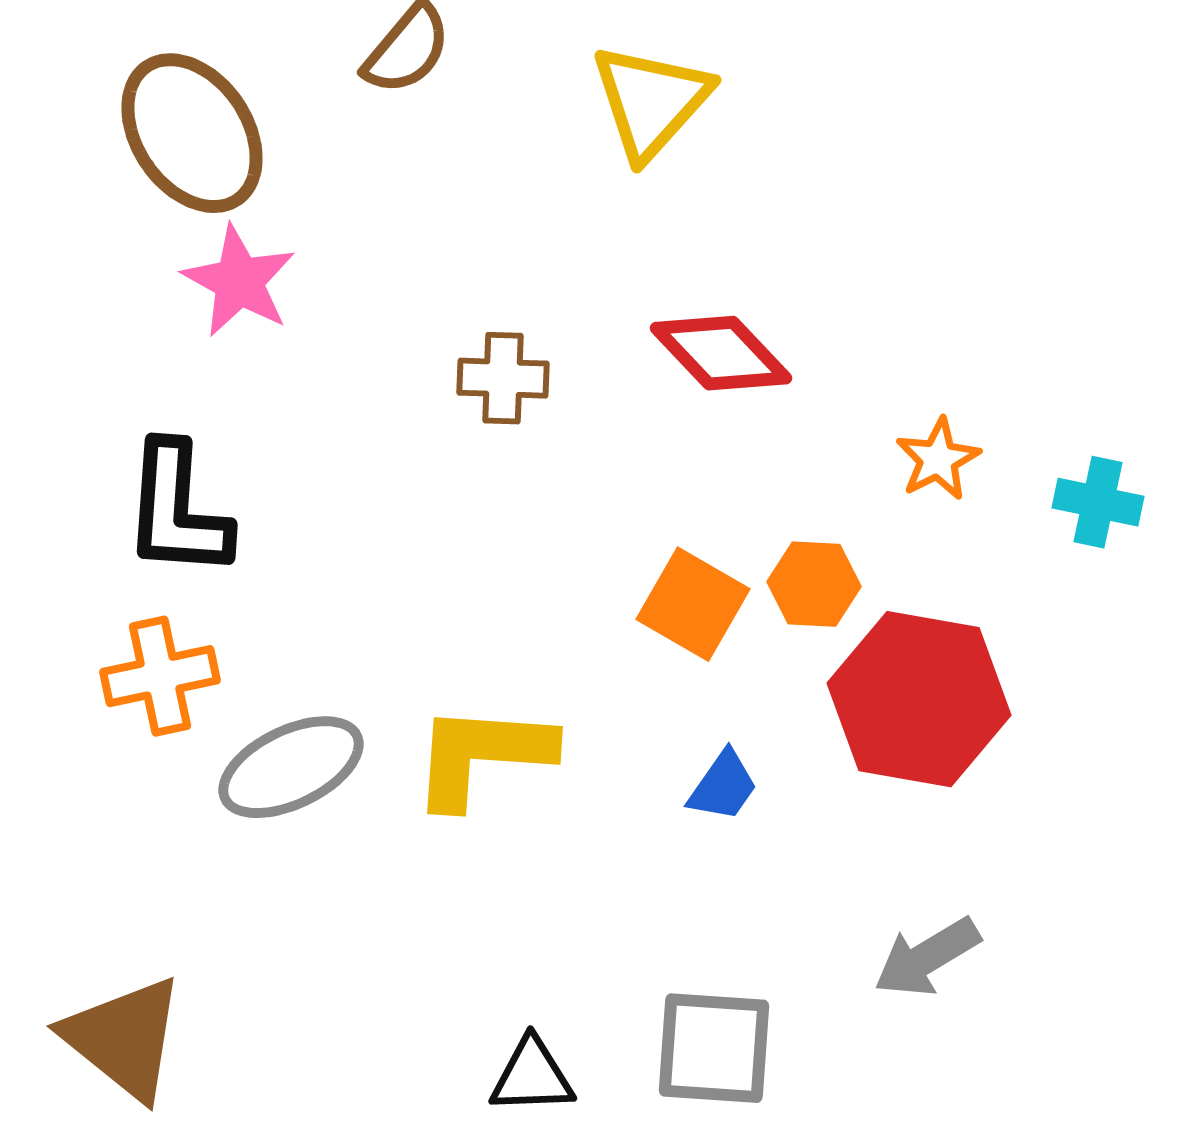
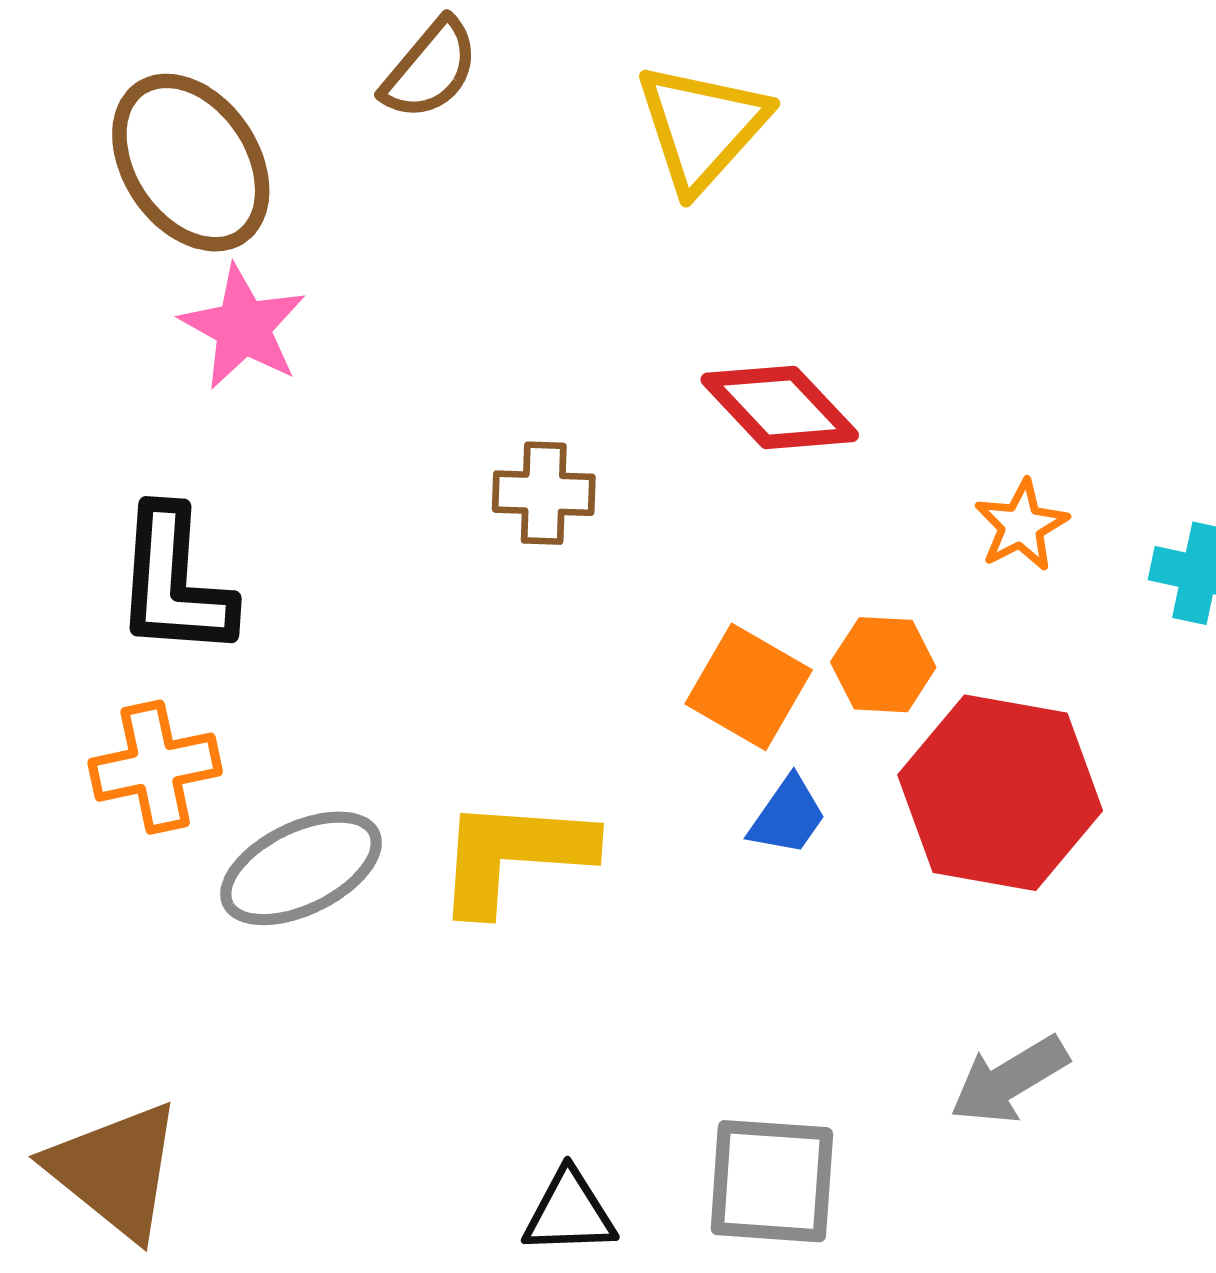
brown cross: (503, 378) -> (544, 493), moved
blue trapezoid: (723, 786) -> (788, 816), moved

